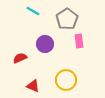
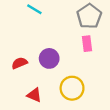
gray pentagon: (67, 19) -> (89, 16), moved
purple circle: (45, 44) -> (49, 58), moved

